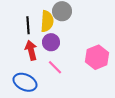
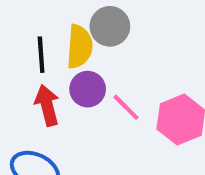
pink line: (55, 67) -> (126, 107), moved

